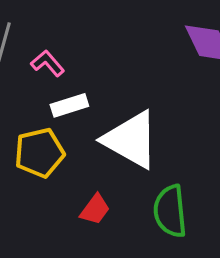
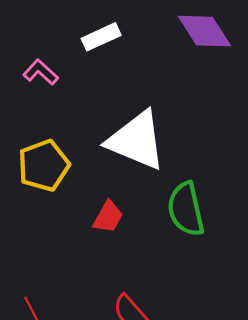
white rectangle: (69, 105) -> (101, 37), moved

